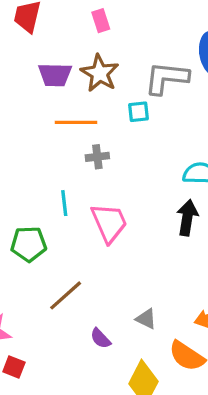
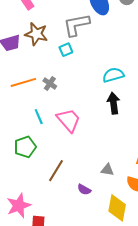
orange line: (76, 122) -> (23, 82), moved
gray cross: (97, 157) -> (50, 84), turned -32

